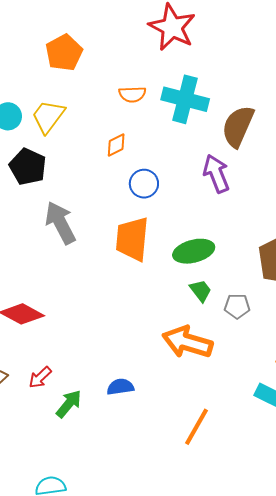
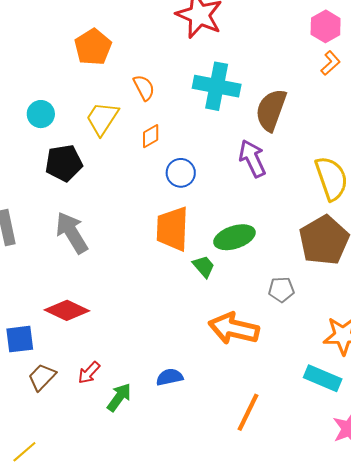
orange semicircle: (132, 94) -> (144, 88), moved, turned -112
yellow trapezoid: (48, 116) -> (102, 118), moved
black pentagon: (28, 167) -> (64, 163), turned -30
gray arrow: (60, 223) -> (72, 233), moved
green trapezoid: (200, 291) -> (204, 266), moved

